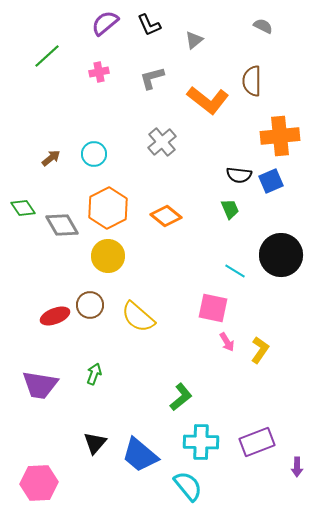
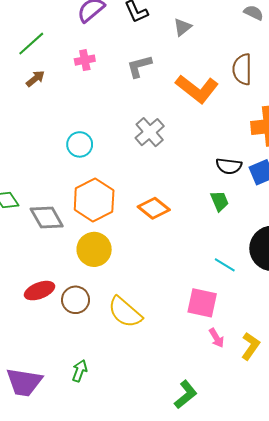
brown arrow: (51, 158) -> (35, 79), moved
red ellipse: (55, 316) -> (40, 291), moved
green L-shape: (181, 397) -> (186, 395), moved

